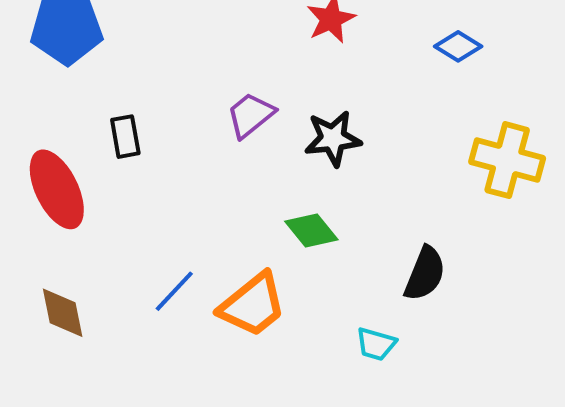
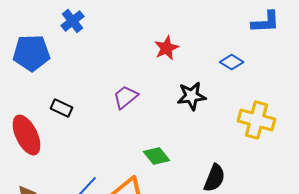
black rectangle: (125, 137) -> (62, 108), turned -55
black star: (333, 138) -> (192, 96), moved

